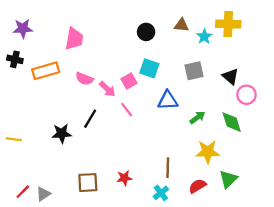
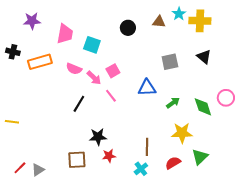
purple star: (23, 29) -> (32, 21), moved
cyan star: (204, 37) -> (179, 14), moved
cyan square: (149, 68) -> (92, 45), moved
black triangle: (230, 76) -> (204, 57), moved
pink circle: (246, 95) -> (226, 98), moved
black star: (62, 133) -> (98, 137), moved

